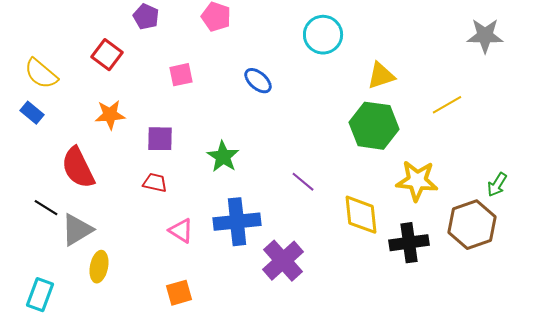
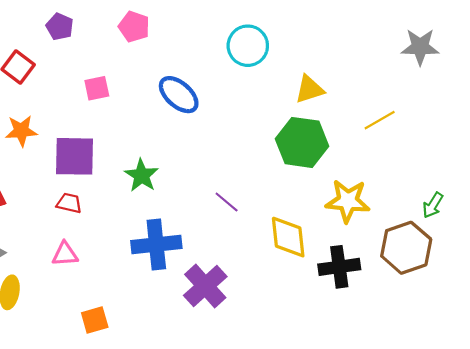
blue ellipse: (258, 81) -> (179, 95), size x1.4
purple square: (160, 139) -> (75, 156), size x1.5
pink triangle: (181, 231) -> (65, 254), moved, turned -36

